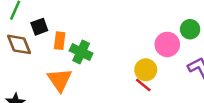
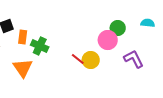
green circle: (190, 29) -> (118, 28), moved
red line: (143, 85) -> (78, 59), moved

